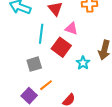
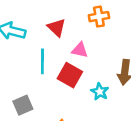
gray square: (34, 64) -> (23, 105), moved

